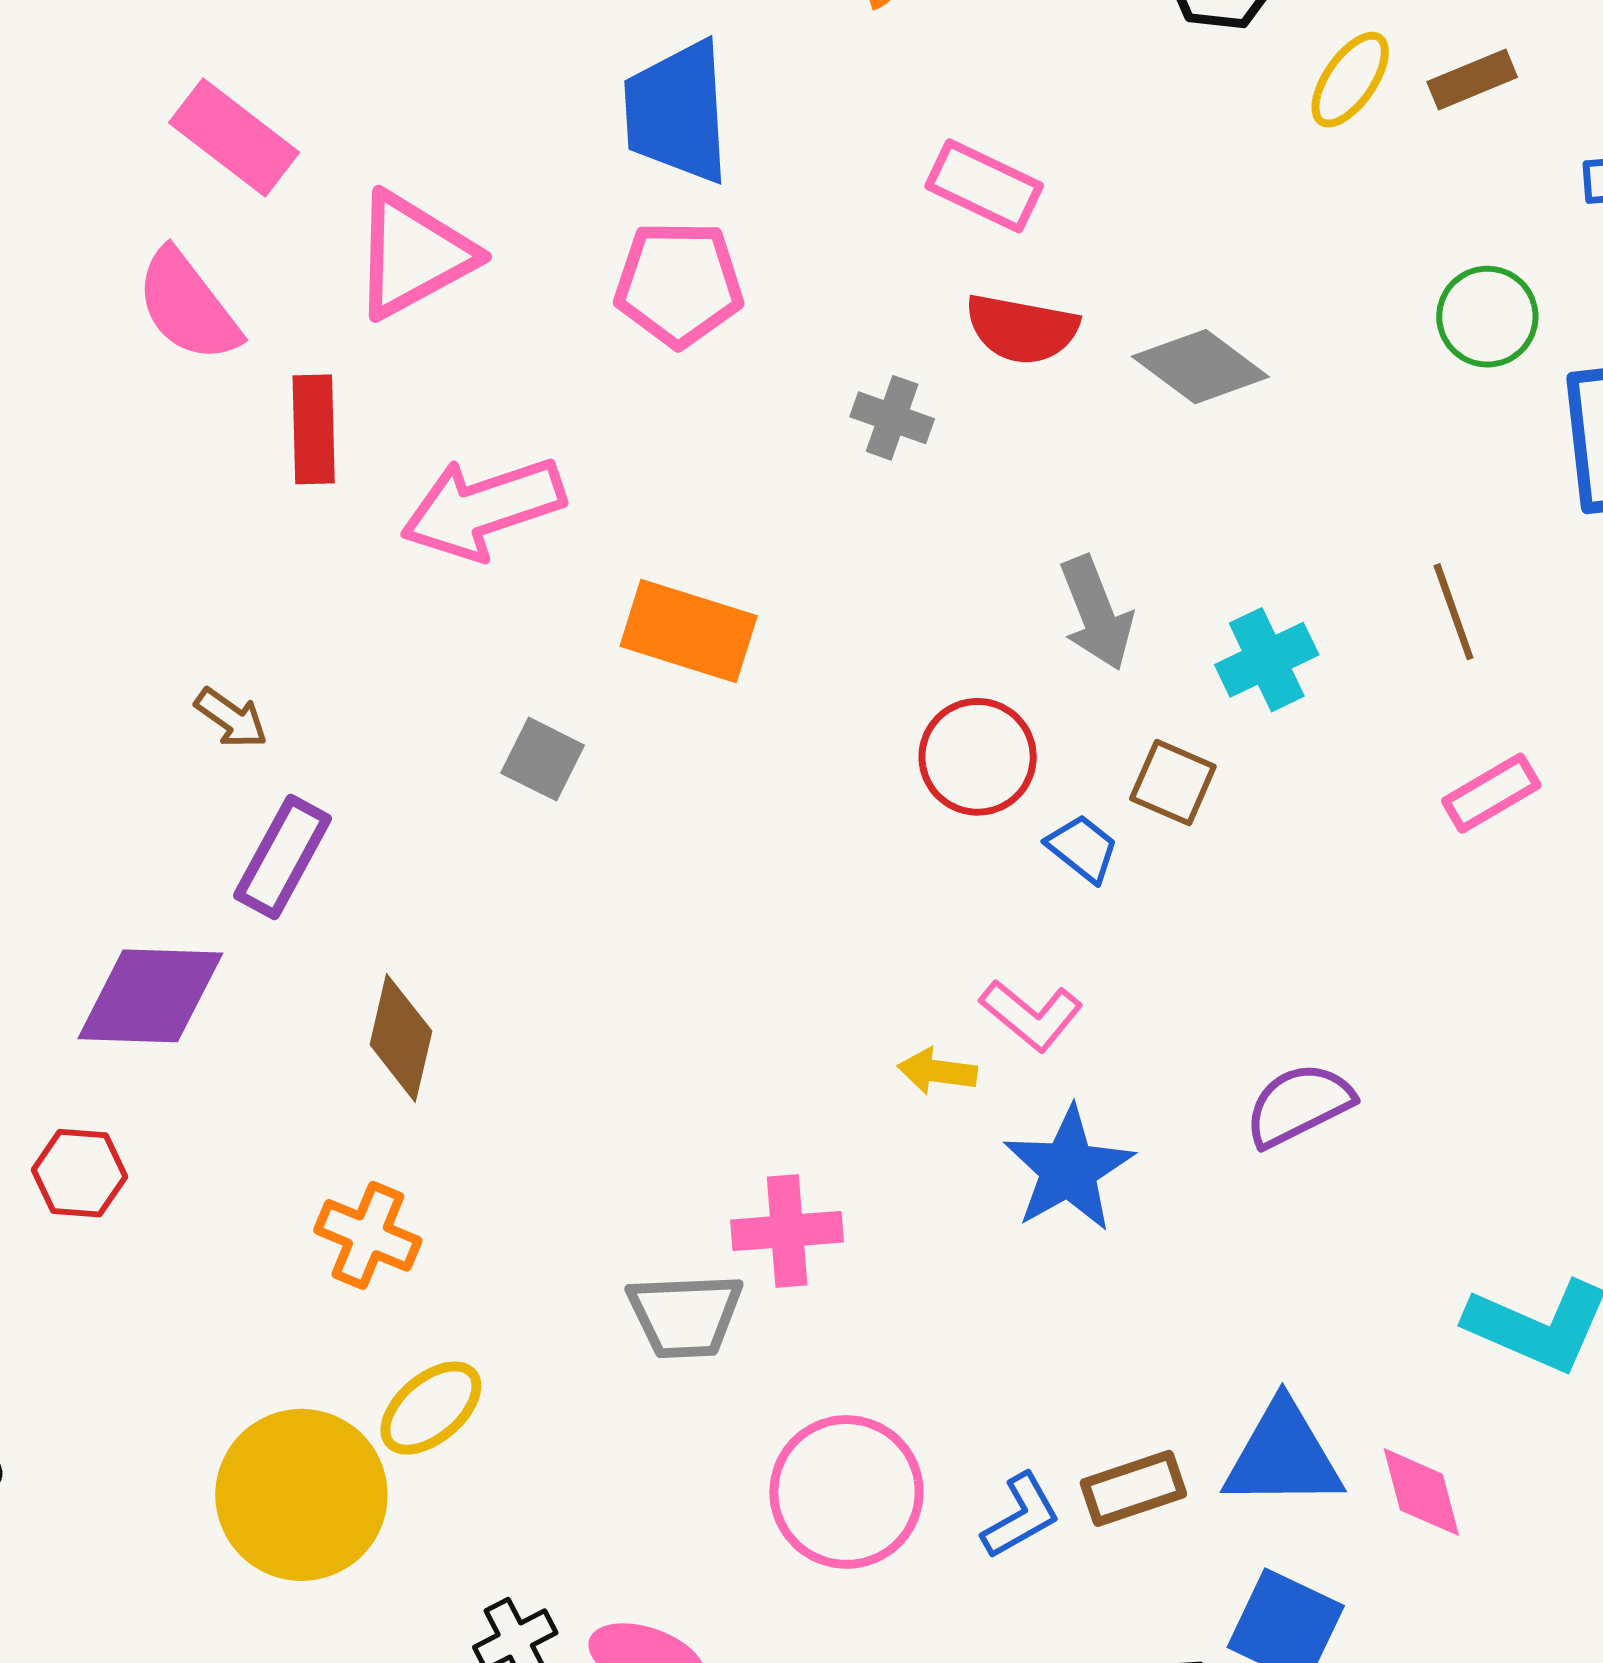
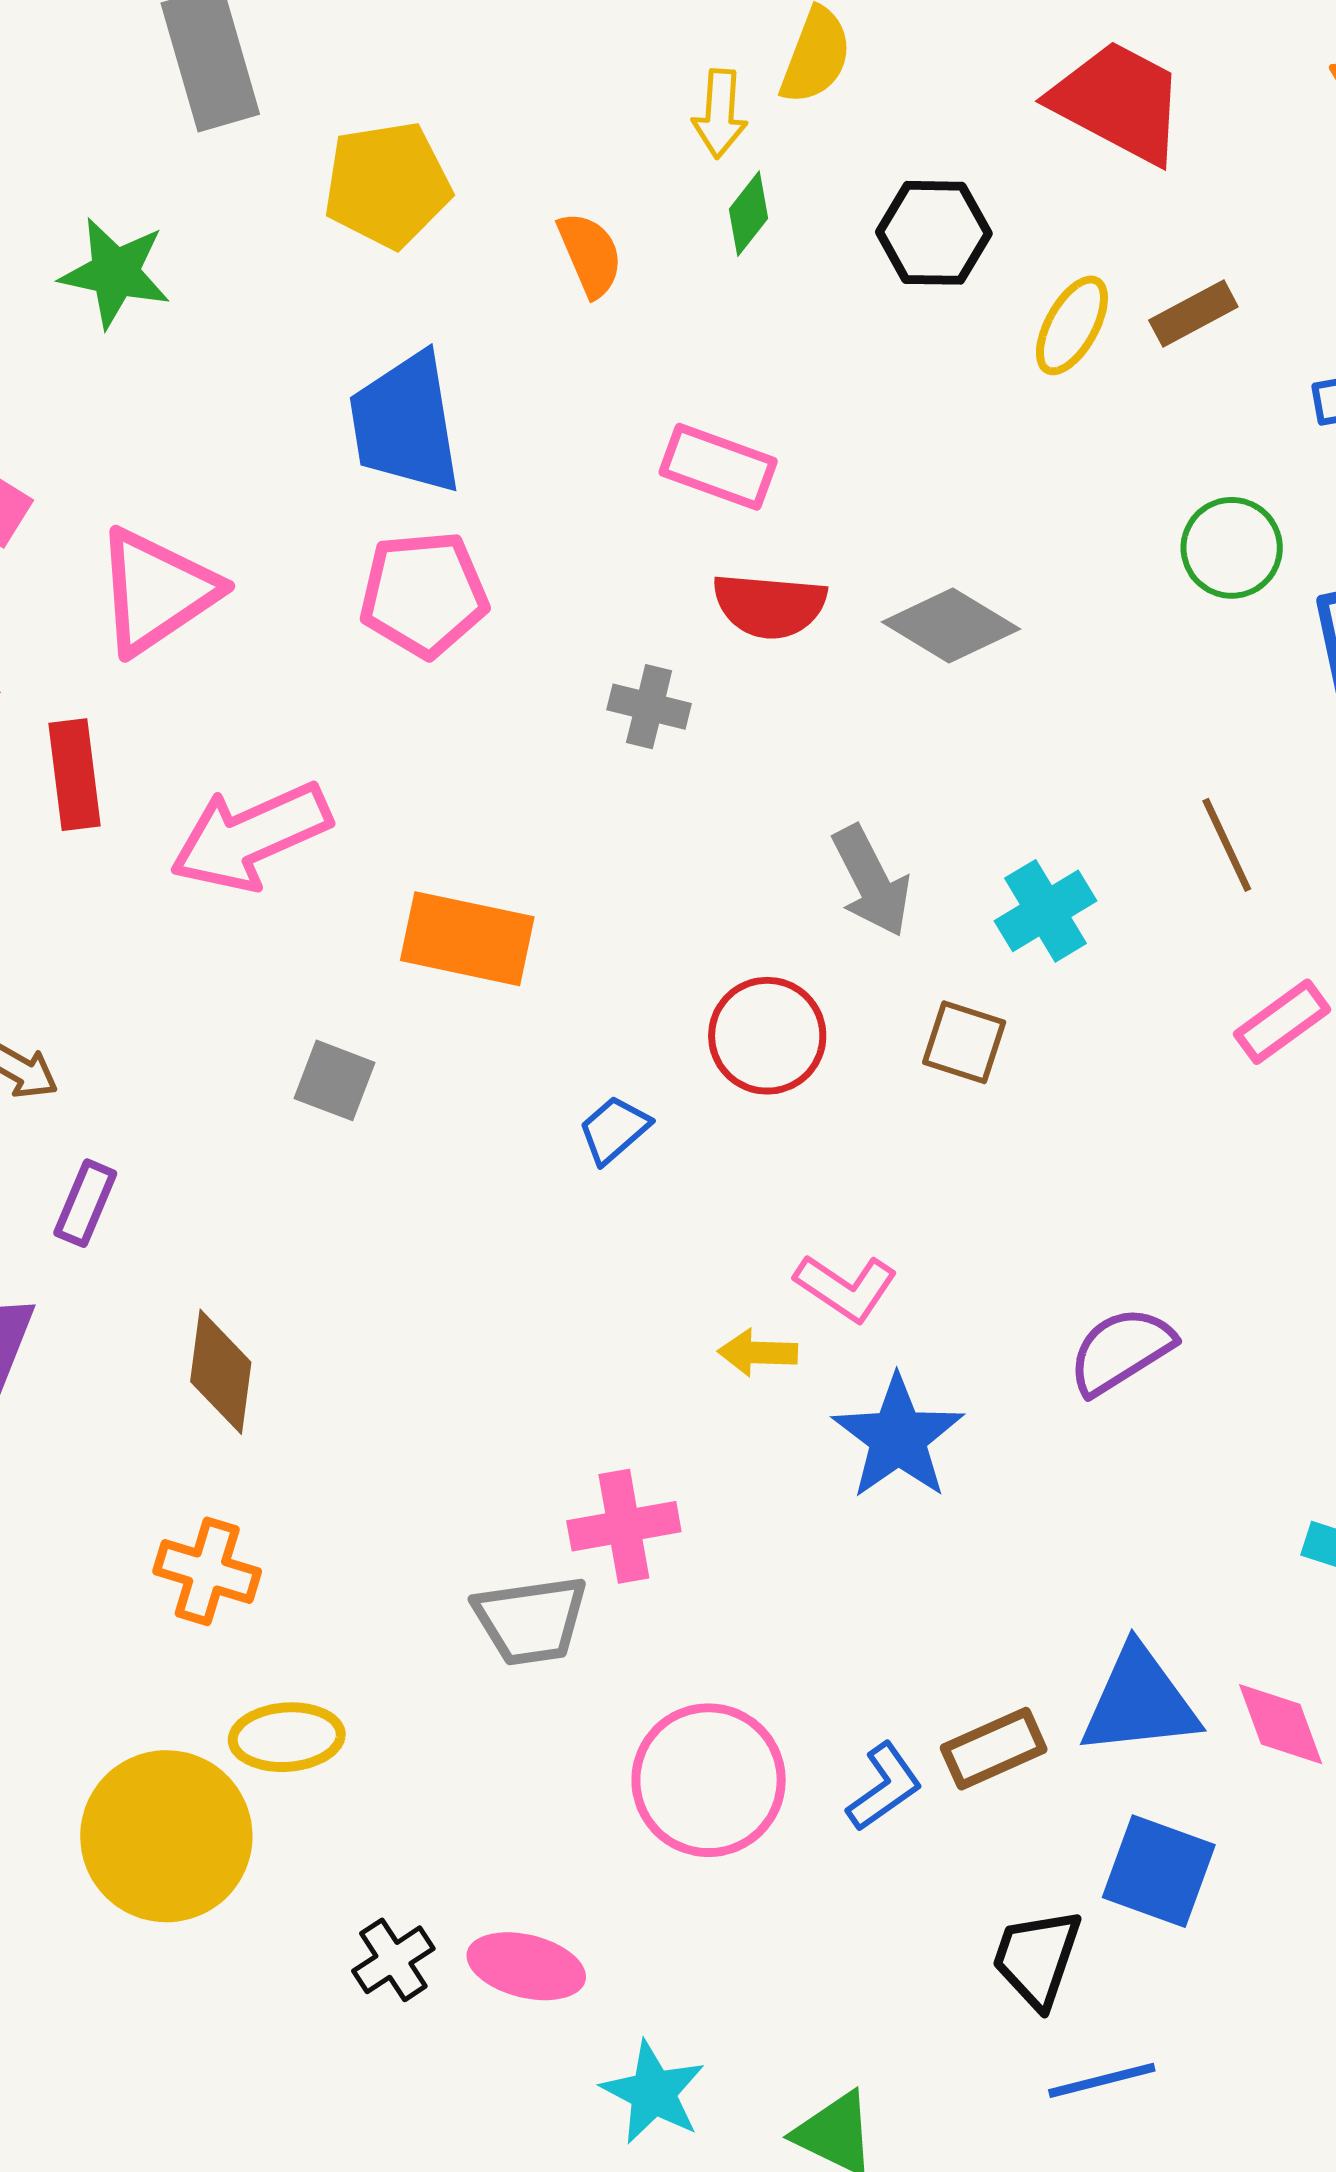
blue trapezoid: (1083, 848) -> (614, 1130), moved, turned -74
purple rectangle: (283, 857) -> (85, 1203), size x0.7
yellow ellipse: (431, 1408) -> (287, 1737), turned 42

